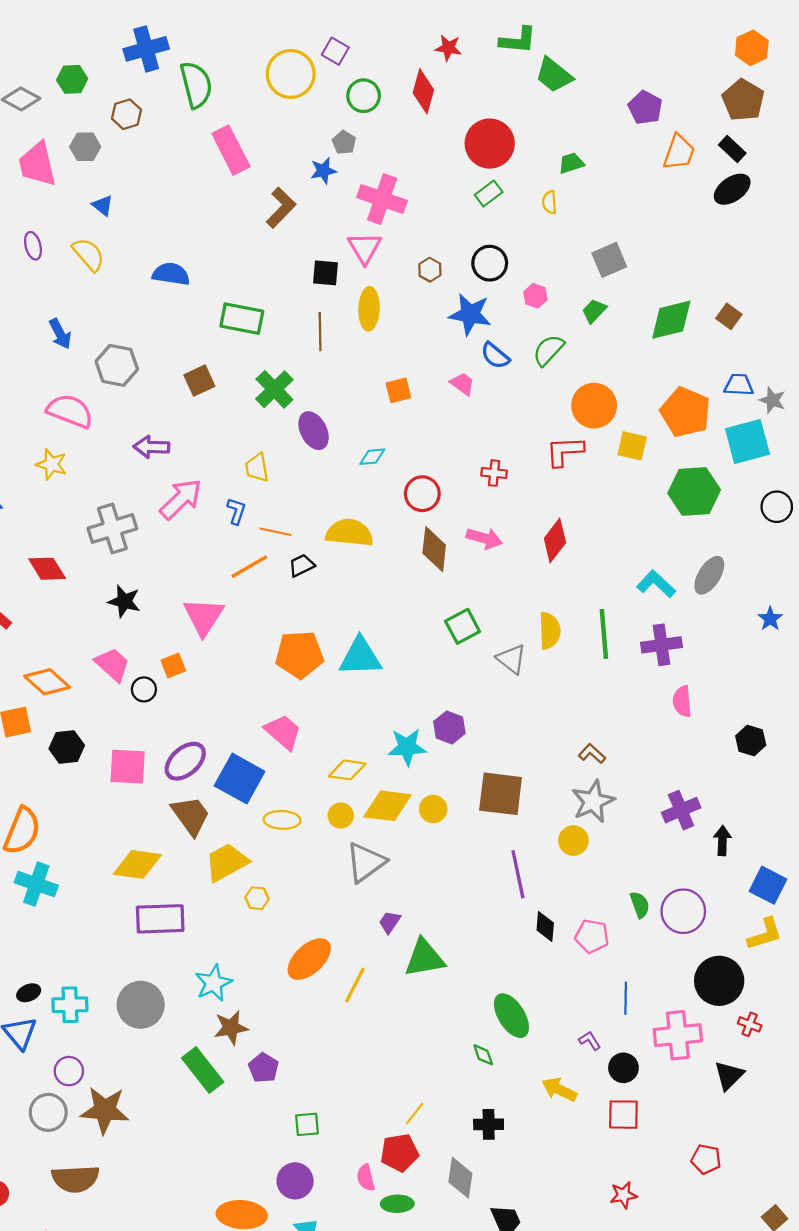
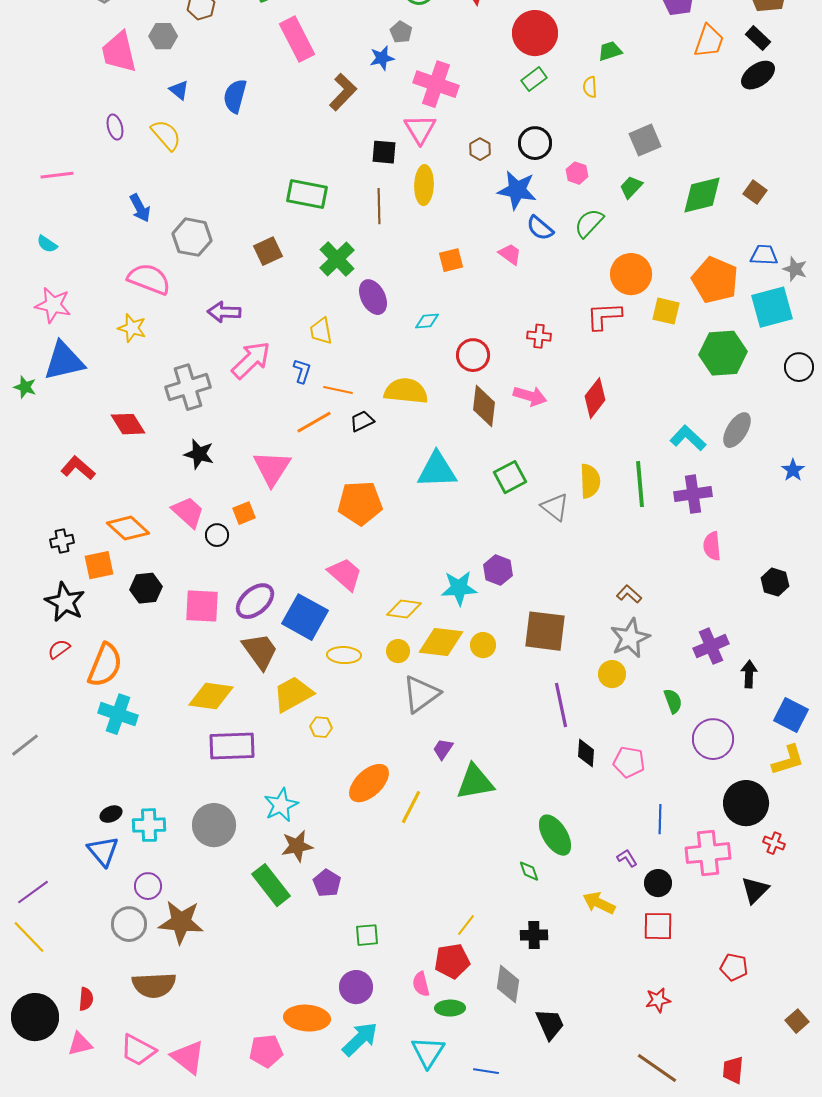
blue semicircle: (171, 274) -> (235, 96), moved, turned -84
cyan triangle: (360, 657) -> (437, 470), moved
green semicircle: (640, 905) -> (673, 701), moved

